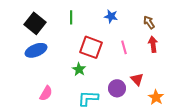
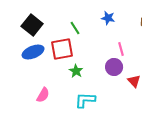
green line: (71, 17) -> (75, 28), moved, turned -32
red square: (91, 47) -> (62, 49), moved, turned -30
purple circle: (117, 88) -> (114, 67), moved

